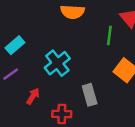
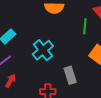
red arrow: (33, 96) -> (11, 81), moved

